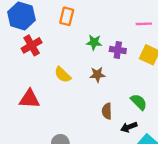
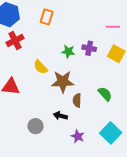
green star: (94, 42) -> (68, 52), moved
brown star: (97, 75) -> (63, 82), moved, size x1.6
black arrow: (129, 127) -> (60, 116), moved, turned 32

